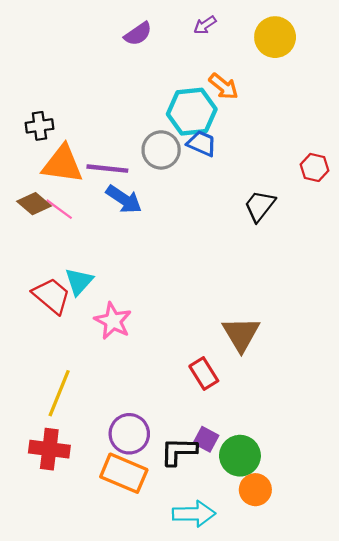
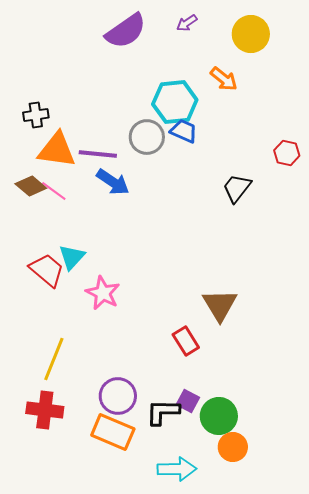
purple semicircle: (138, 34) -> (126, 31), size x1.6
orange arrow: (224, 86) -> (224, 79), moved

